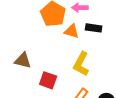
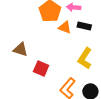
yellow L-shape: (81, 64) -> (85, 58), moved

